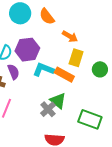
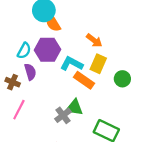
orange semicircle: (47, 16) -> (53, 23), moved
cyan L-shape: (43, 70) -> (72, 64), moved
green triangle: (58, 101) -> (74, 107), turned -36

